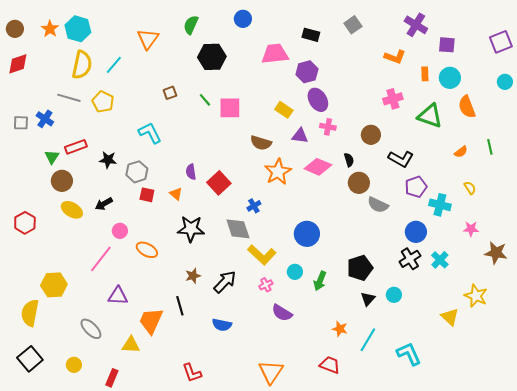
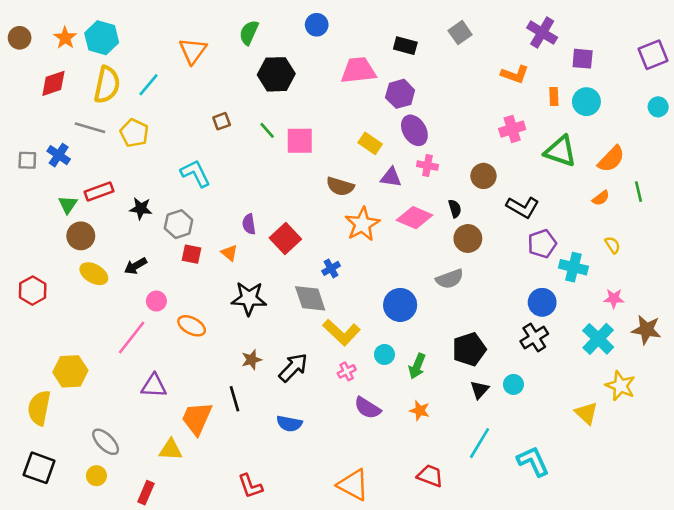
red diamond: (18, 64) -> (53, 83), moved
orange semicircle: (467, 107) -> (611, 159), moved, turned -115
gray semicircle: (378, 205) -> (450, 279), moved, turned -45
cyan cross: (440, 260) -> (598, 339), moved, size x1.4
gray ellipse: (91, 329) -> (106, 442), moved
orange star: (340, 329) -> (420, 411), moved
black square: (30, 359) -> (39, 468), turned -30
orange triangle: (271, 372) -> (353, 485), turned -36

